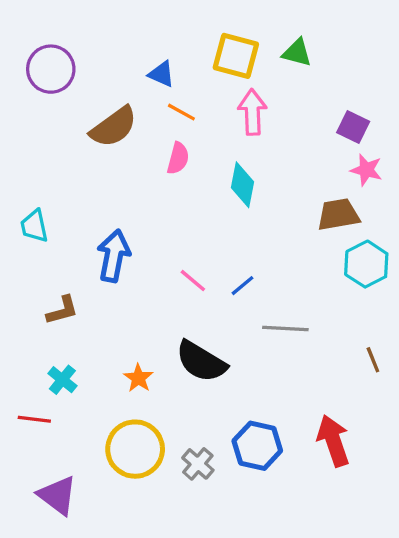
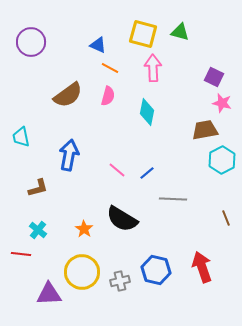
brown semicircle: (114, 127) -> (68, 95), moved
gray cross: (198, 464) -> (120, 281), turned 36
purple triangle: (57, 495) -> (49, 294), moved, turned -40

